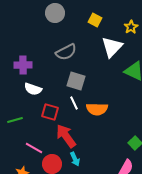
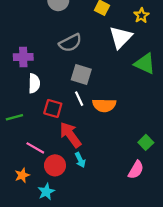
white semicircle: (33, 89) -> (34, 83), turned -108

